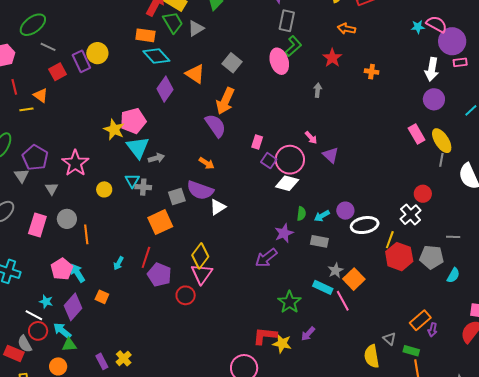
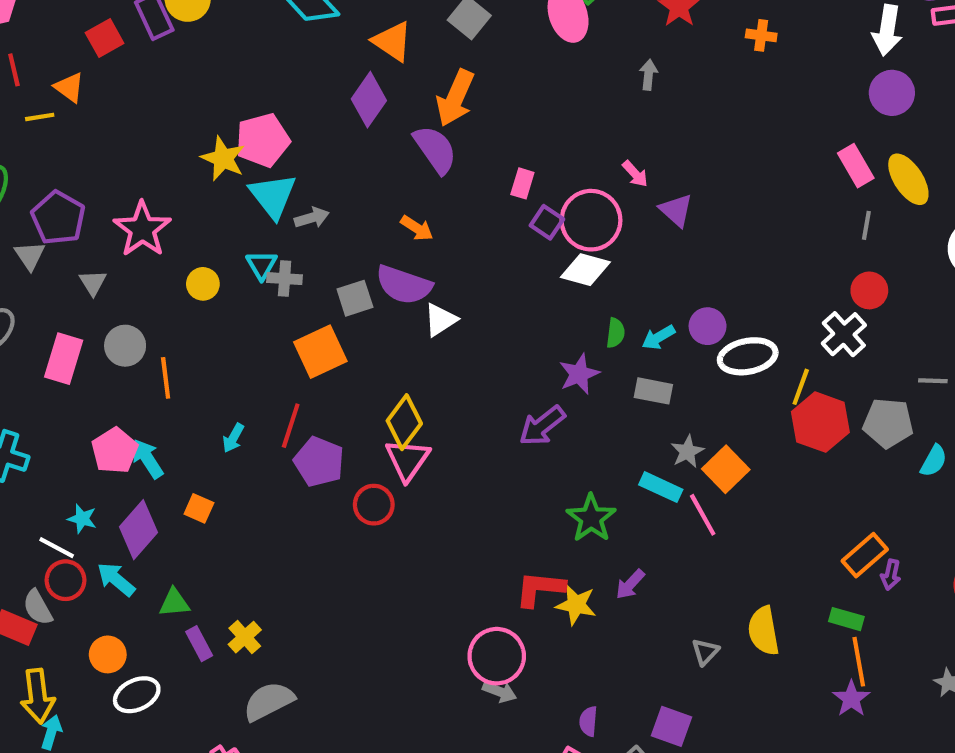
purple diamond: (165, 89) -> (369, 100), moved
gray line: (441, 160) -> (866, 225), moved
gray triangle: (389, 339) -> (705, 652), moved, turned 32
green triangle: (69, 345) -> (174, 603), moved

